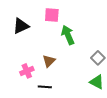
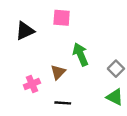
green arrow: (68, 35) -> (80, 54), moved
black line: (45, 87) -> (63, 103), moved

